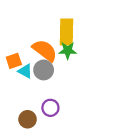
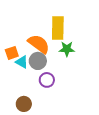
green star: (68, 50) -> (67, 49), moved
purple circle: (50, 108) -> (47, 80), moved

